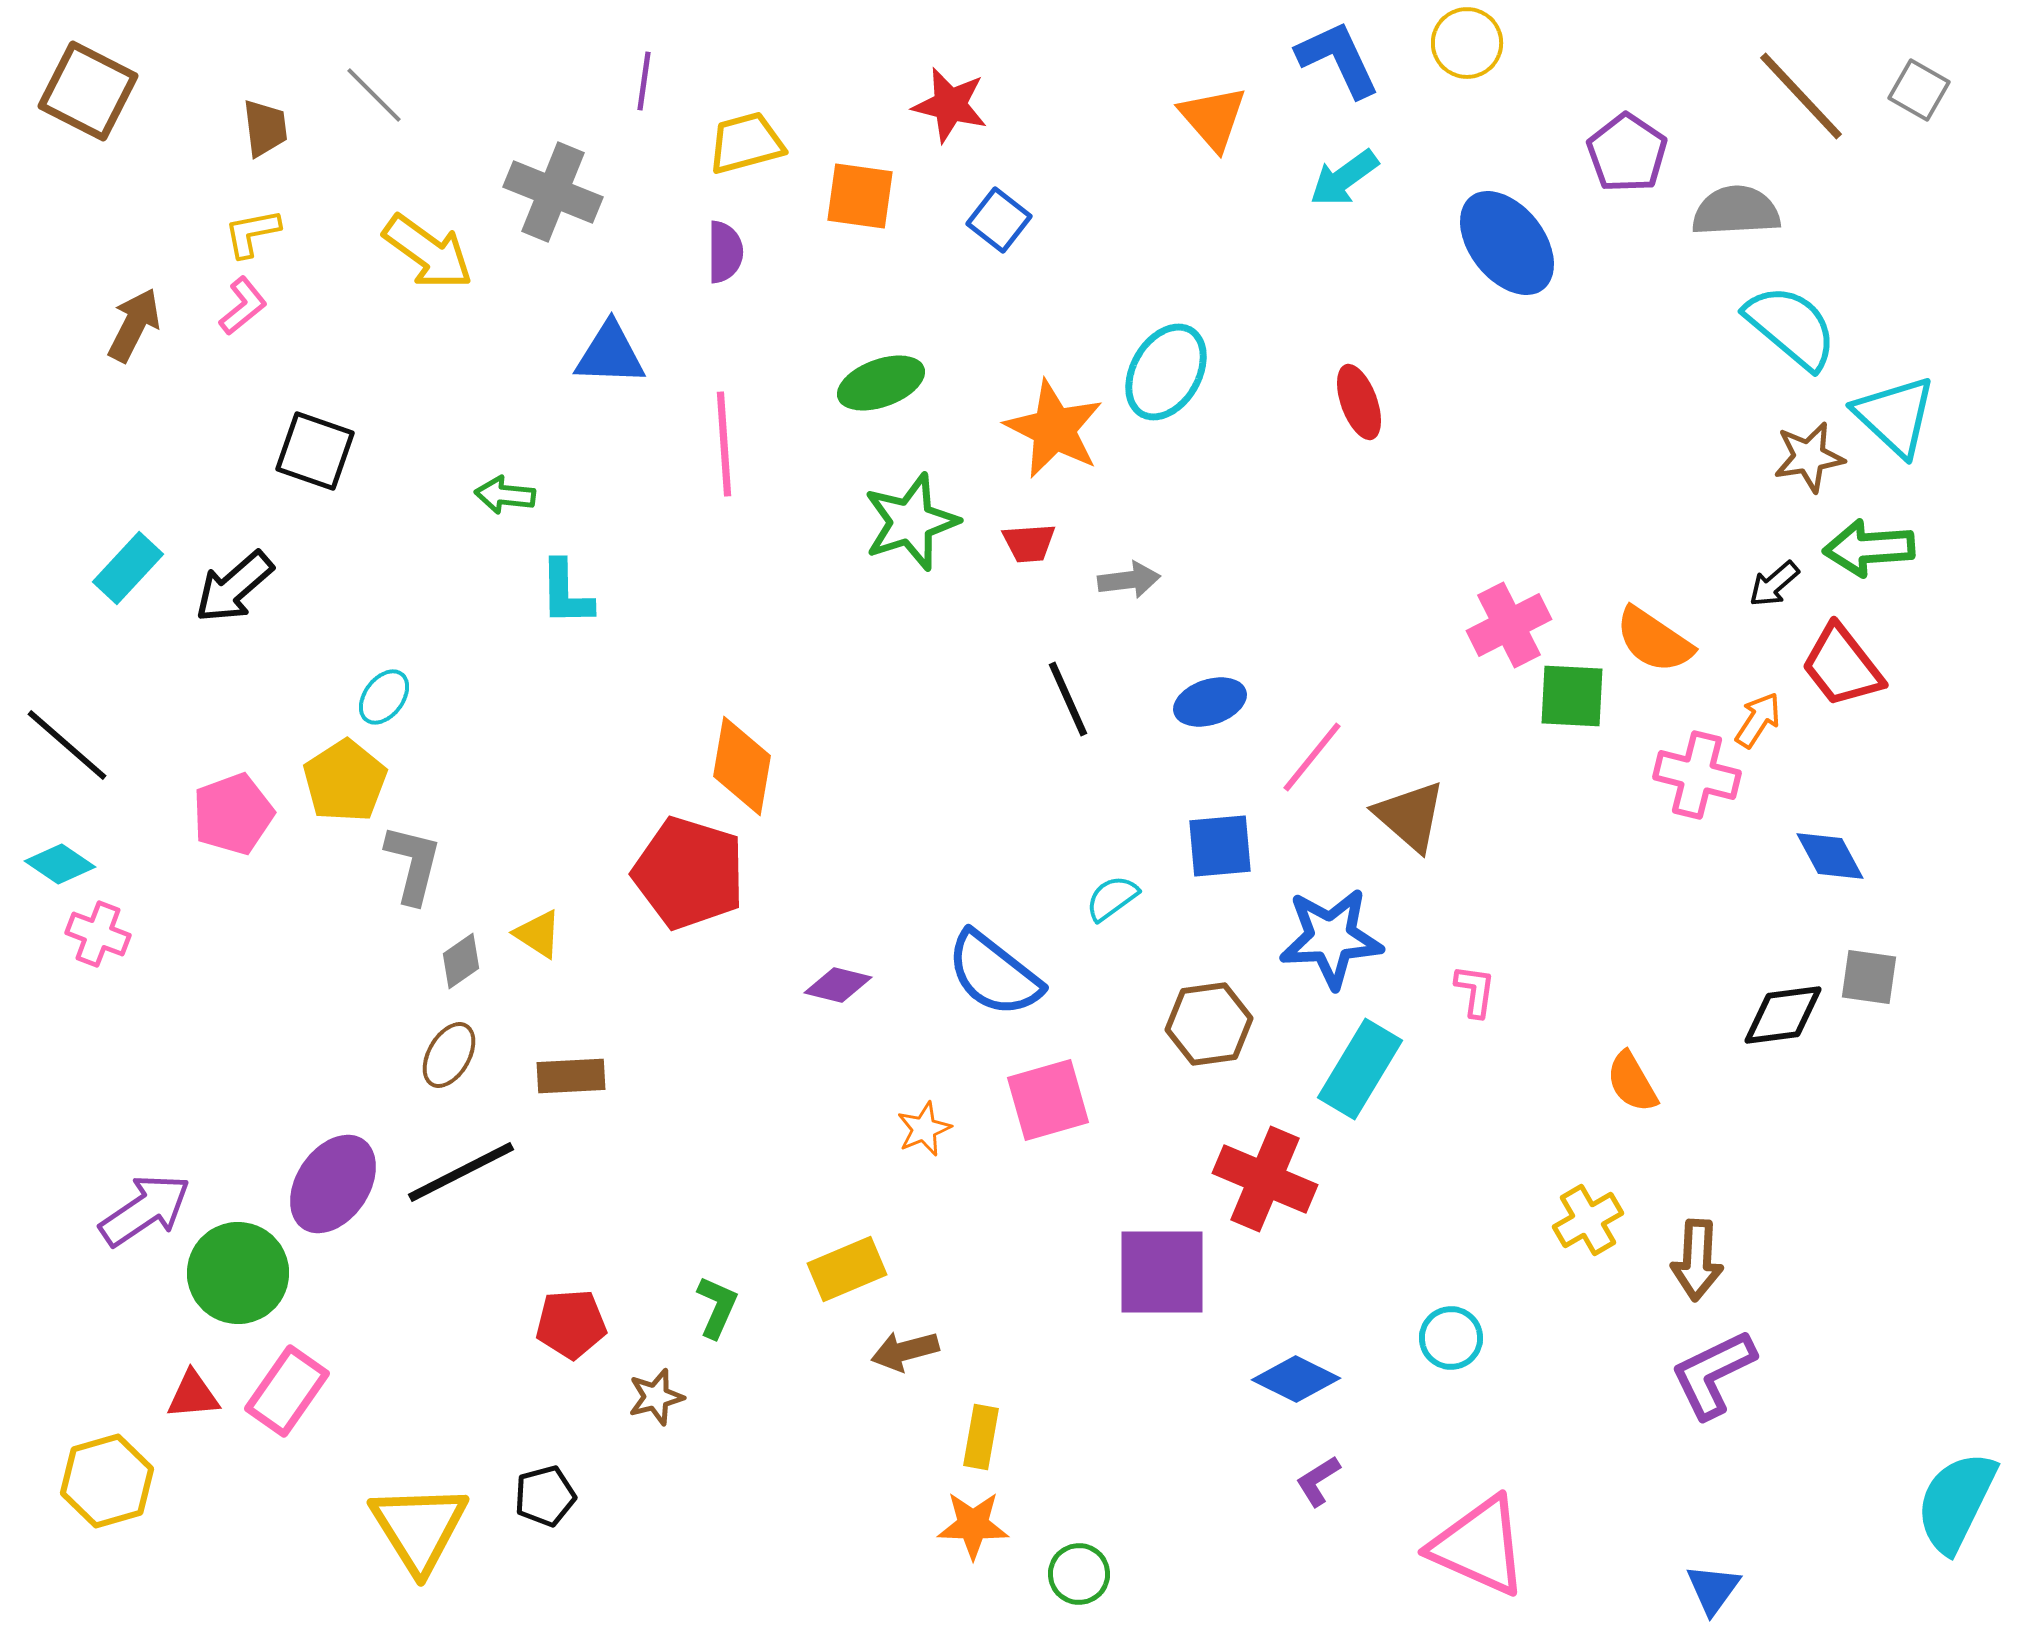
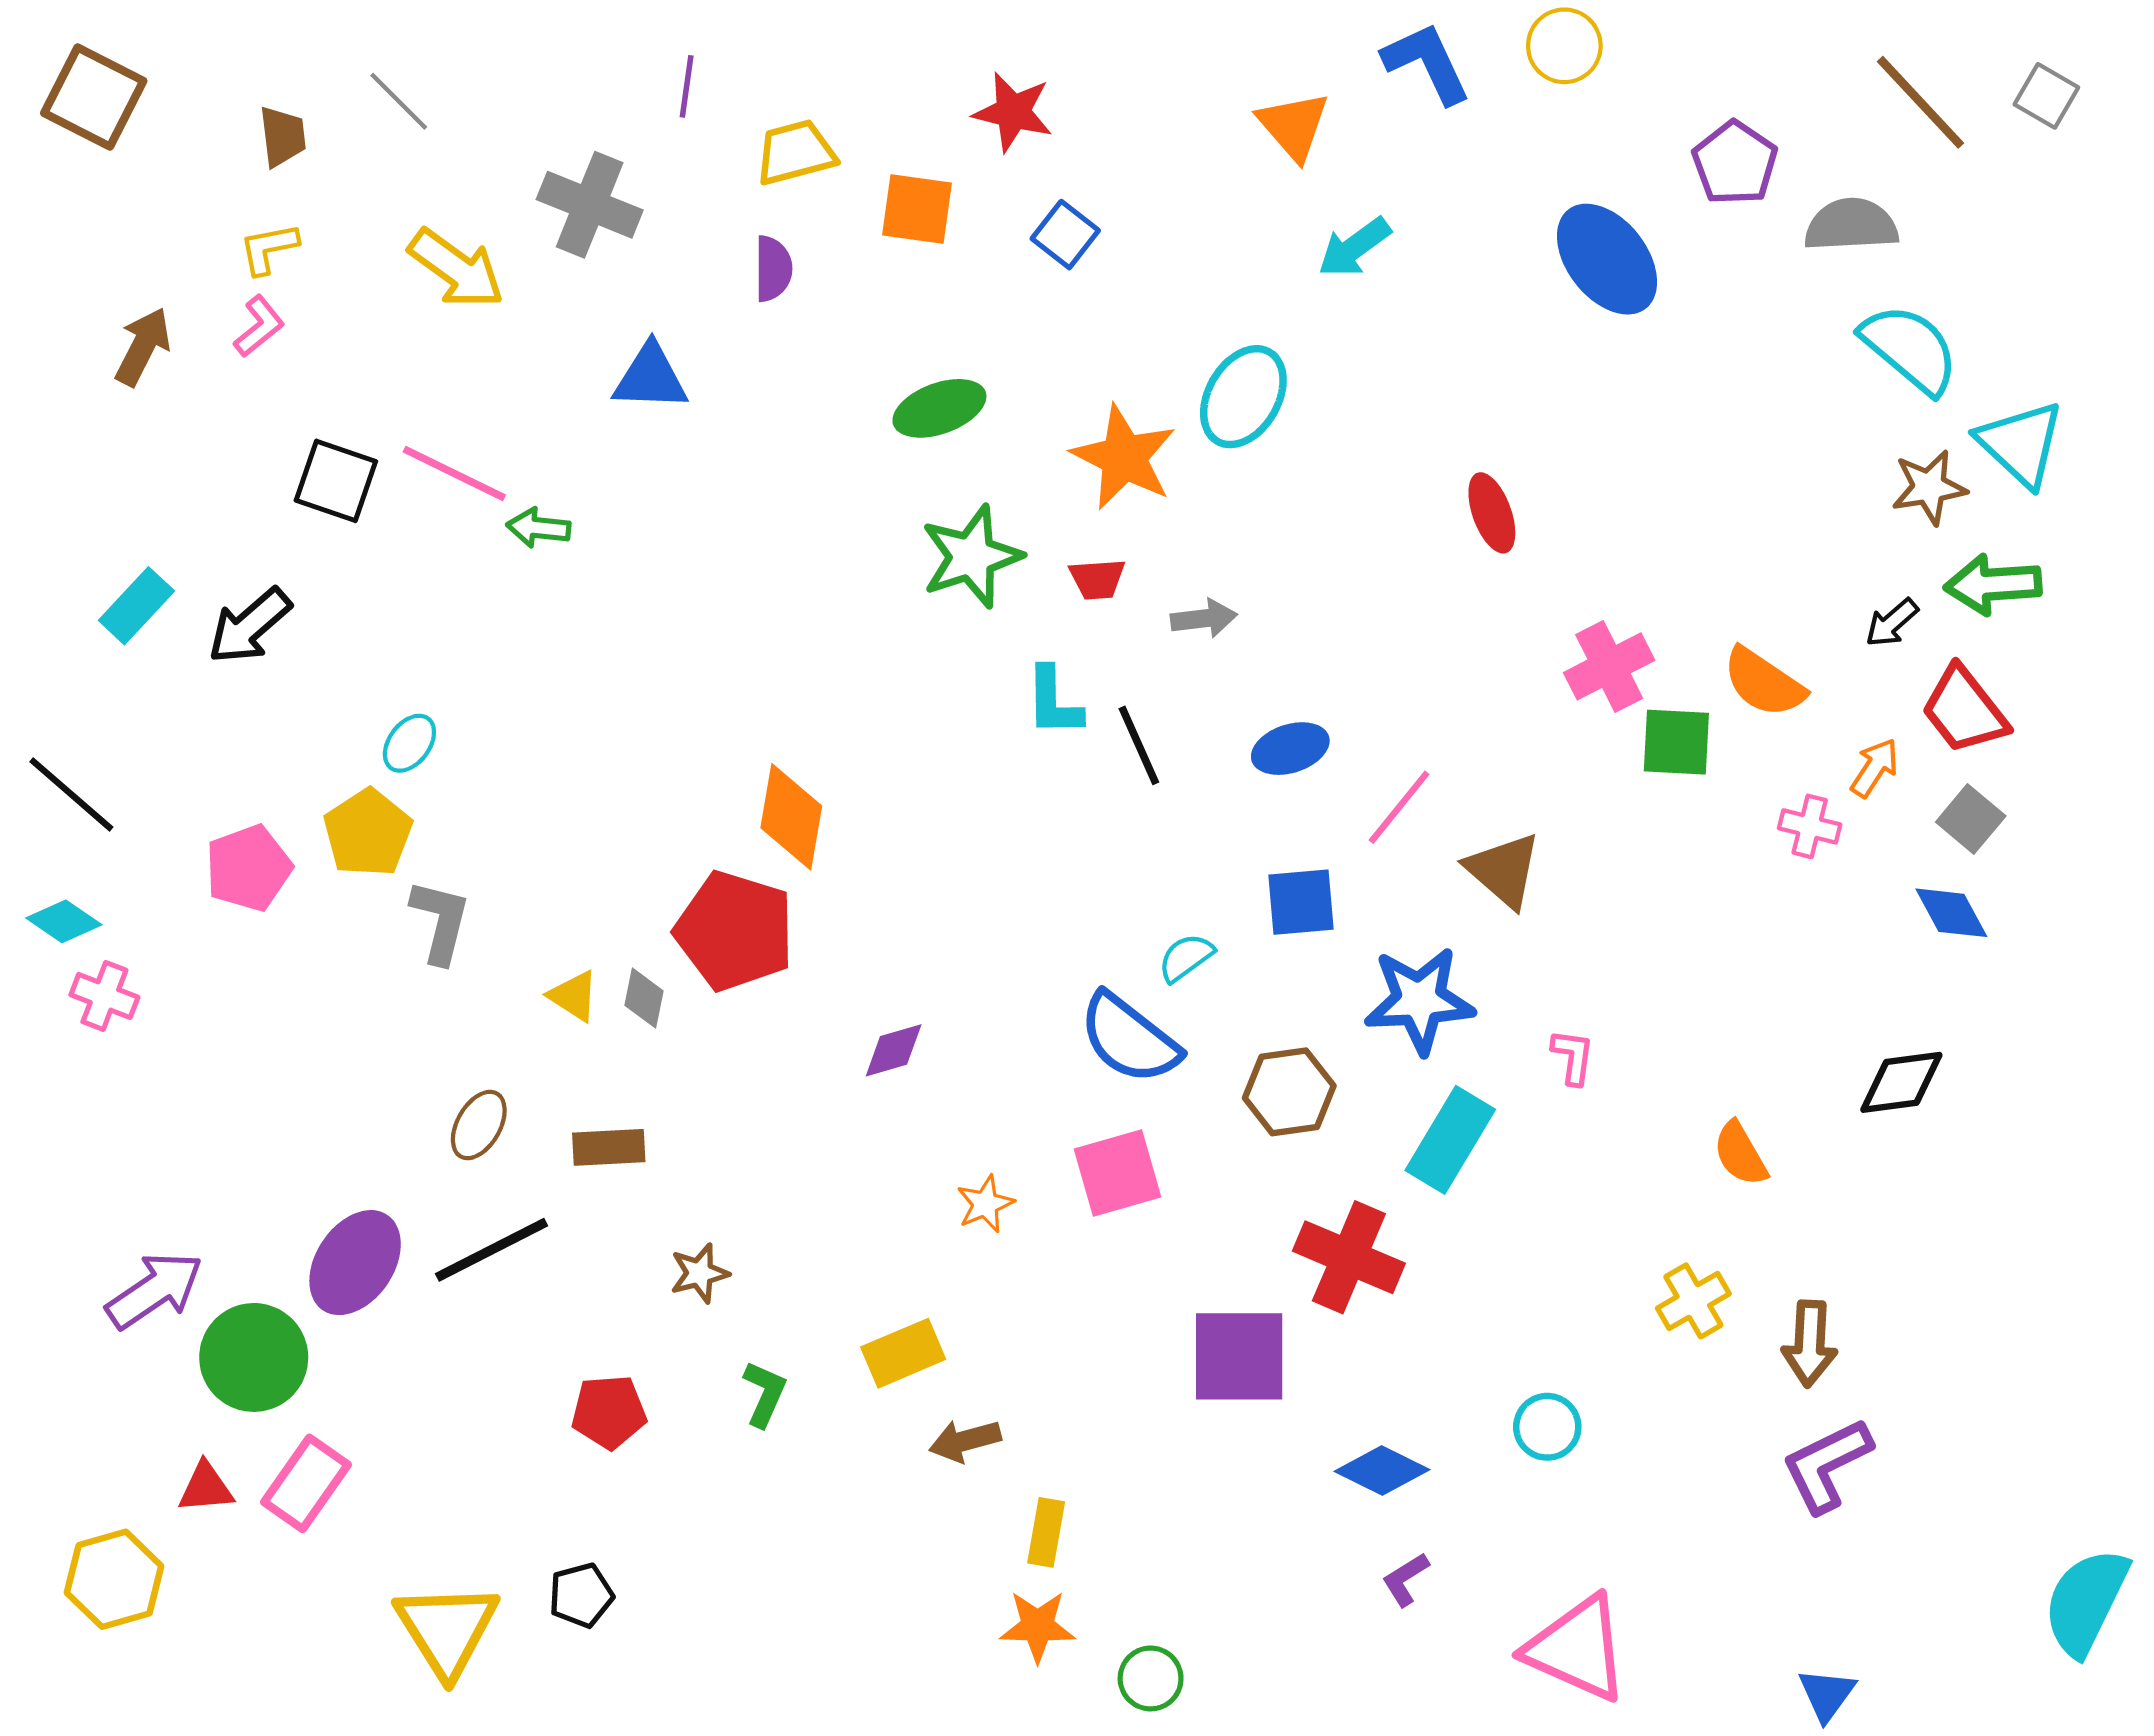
cyan arrow: (1344, 178) -> (1354, 247), moved
red ellipse: (1359, 402) -> (1492, 513), moved
pink line: (724, 444) -> (454, 473), moved, turned -60
cyan L-shape: (566, 593) -> (1054, 702), moved
pink cross: (1697, 775) -> (1810, 826), size x0.7
gray diamond: (461, 961) -> (644, 998), moved, turned -44
blue semicircle: (994, 974) -> (1129, 1039), moved
gray square: (1869, 977) -> (1971, 819), moved, turned 32
purple diamond: (838, 985) -> (894, 1050), turned -30
brown star: (656, 1397) -> (699, 1273), moved

